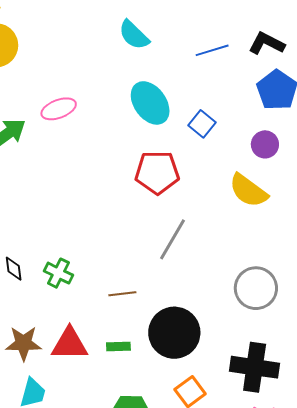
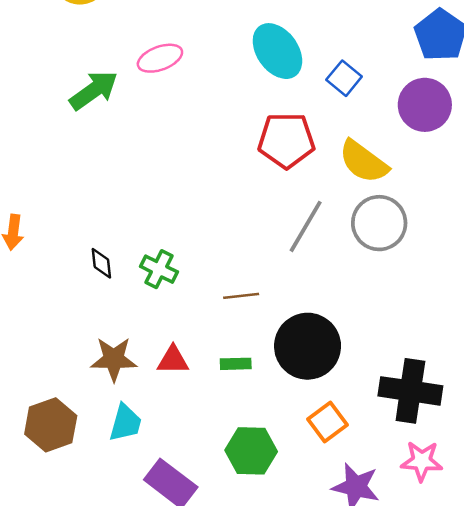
purple circle: (265, 144) -> (425, 105), size x1.5
yellow semicircle: (248, 191) -> (364, 162), moved
gray circle: (256, 288) -> (379, 223), moved
red triangle: (70, 344) -> (173, 360), size x0.7

